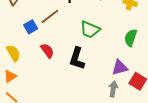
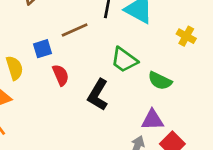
blue square: (31, 27) -> (43, 49), moved
green semicircle: (131, 38) -> (160, 81), moved, turned -96

